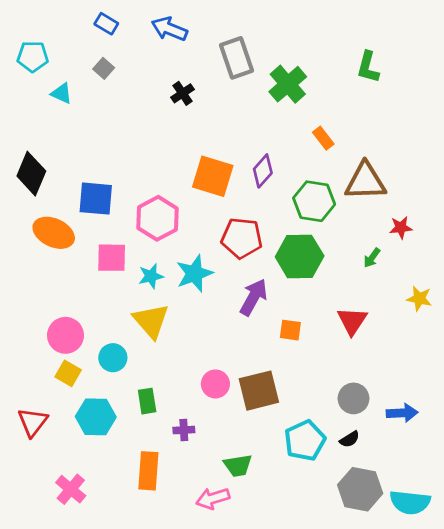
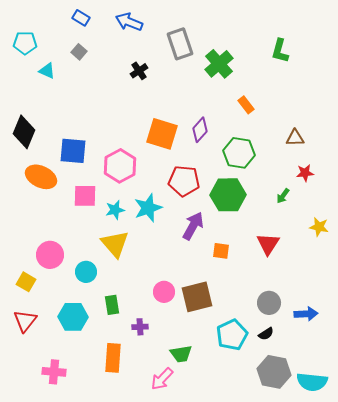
brown triangle: (365, 181) -> (295, 138), moved, size x0.6
yellow square: (68, 373) -> (26, 282), moved
pink cross: (71, 489) -> (54, 372), turned -35
pink arrow: (213, 498) -> (162, 379), turned -30

